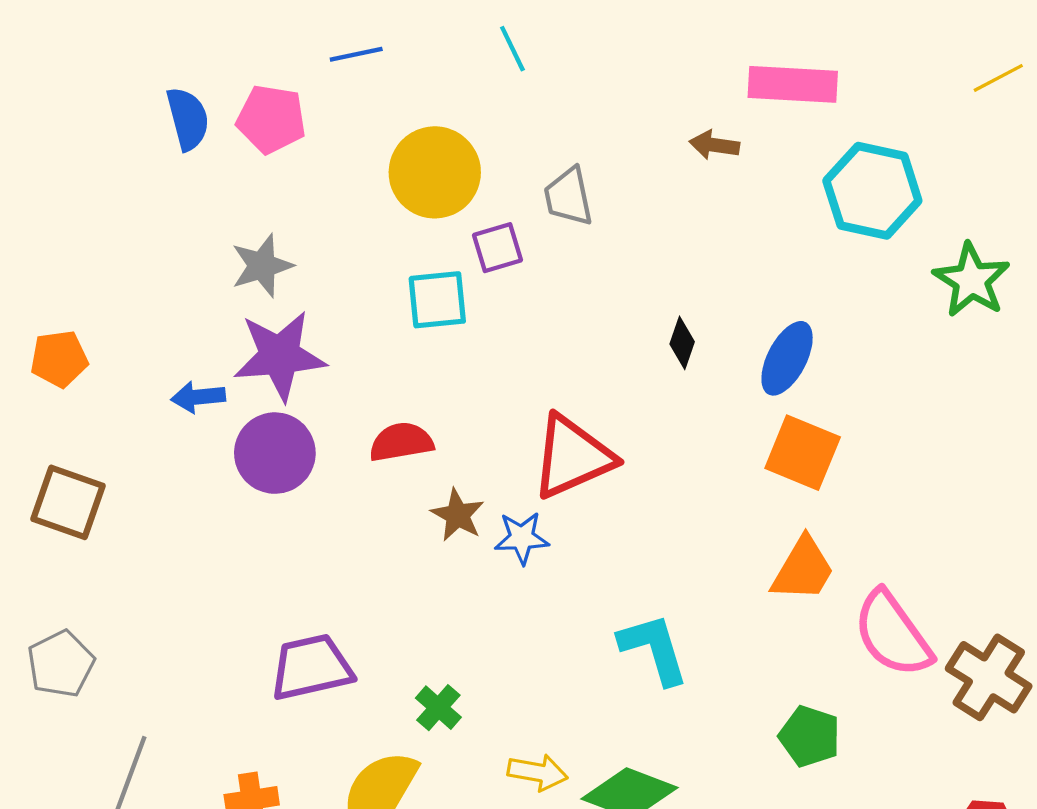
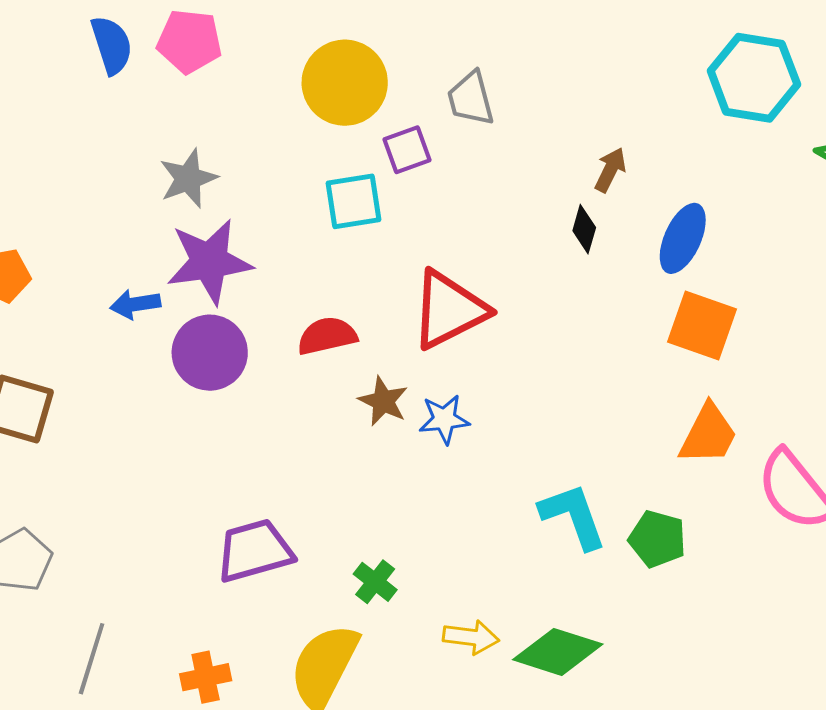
brown arrow: (714, 145) -> (610, 170), moved, turned 111
red triangle: (572, 457) -> (449, 310), moved
green pentagon: (810, 736) -> (657, 539), moved

